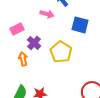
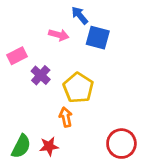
blue square: (80, 25) -> (98, 38), moved
orange arrow: (23, 59) -> (66, 117), moved

